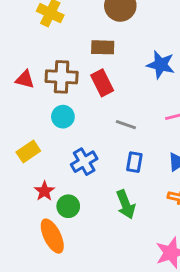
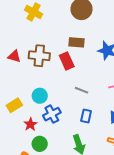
brown rectangle: (103, 47) -> (77, 42), moved
cyan circle: (63, 117) -> (40, 96), moved
red star: (44, 191) -> (30, 124), moved

